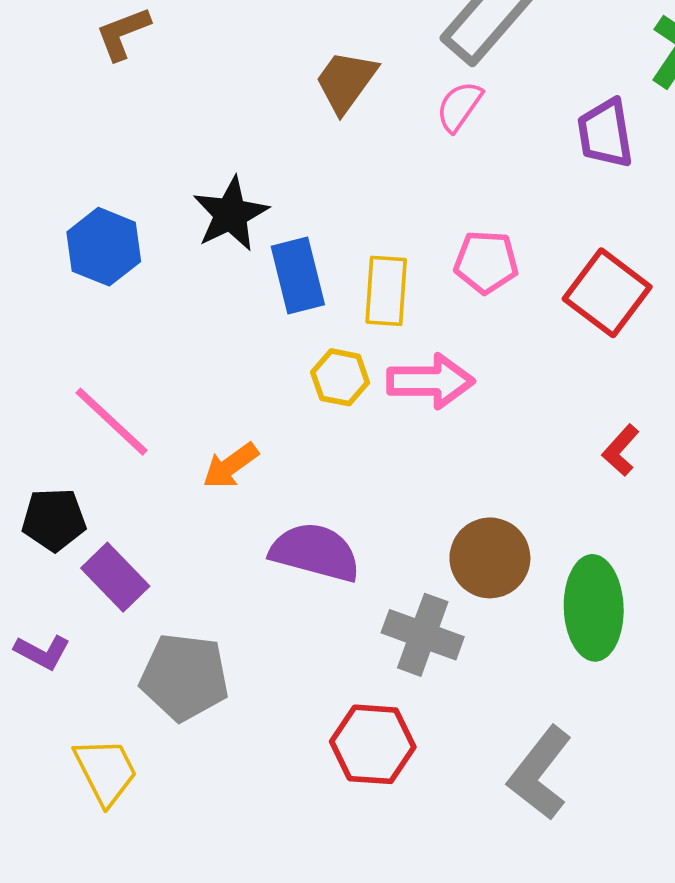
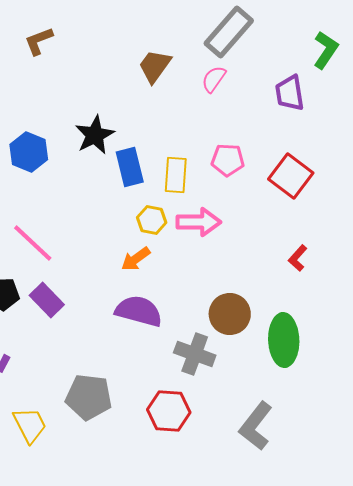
orange arrow: (231, 466) -> (136, 259), moved
purple rectangle: (115, 577) -> (47, 300), moved
gray pentagon: (184, 677) -> (89, 397), moved

